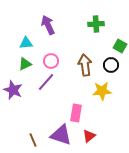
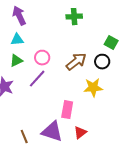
green cross: (96, 24) -> (74, 17), moved
purple arrow: (48, 25) -> (19, 16), moved
brown arrow: (85, 65) -> (76, 62), turned 60

